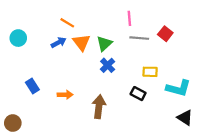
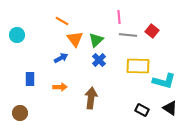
blue arrow: (59, 42) -> (61, 58), moved
yellow rectangle: (150, 72) -> (138, 66), size x1.6
blue rectangle: (32, 86) -> (30, 79), turned 32
black rectangle: (138, 94) -> (142, 110), moved
brown circle: (13, 123) -> (20, 113), moved

